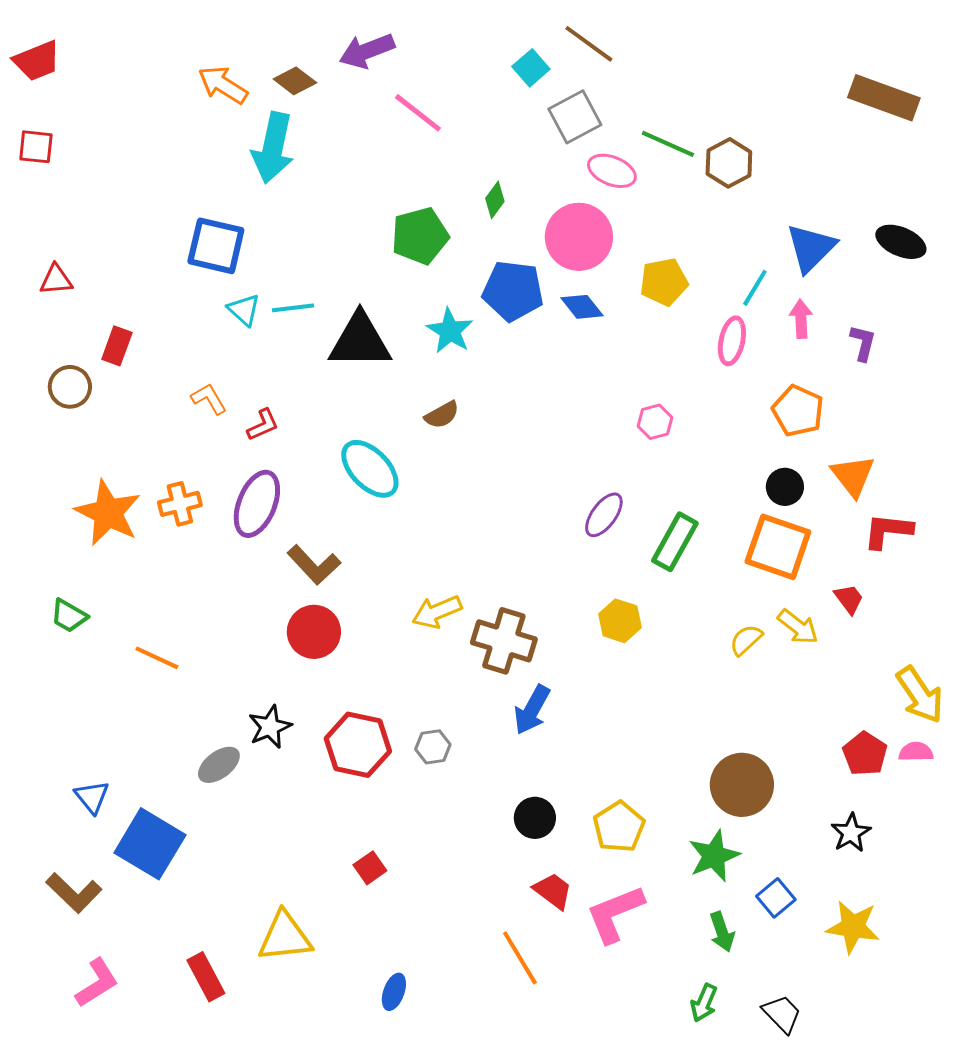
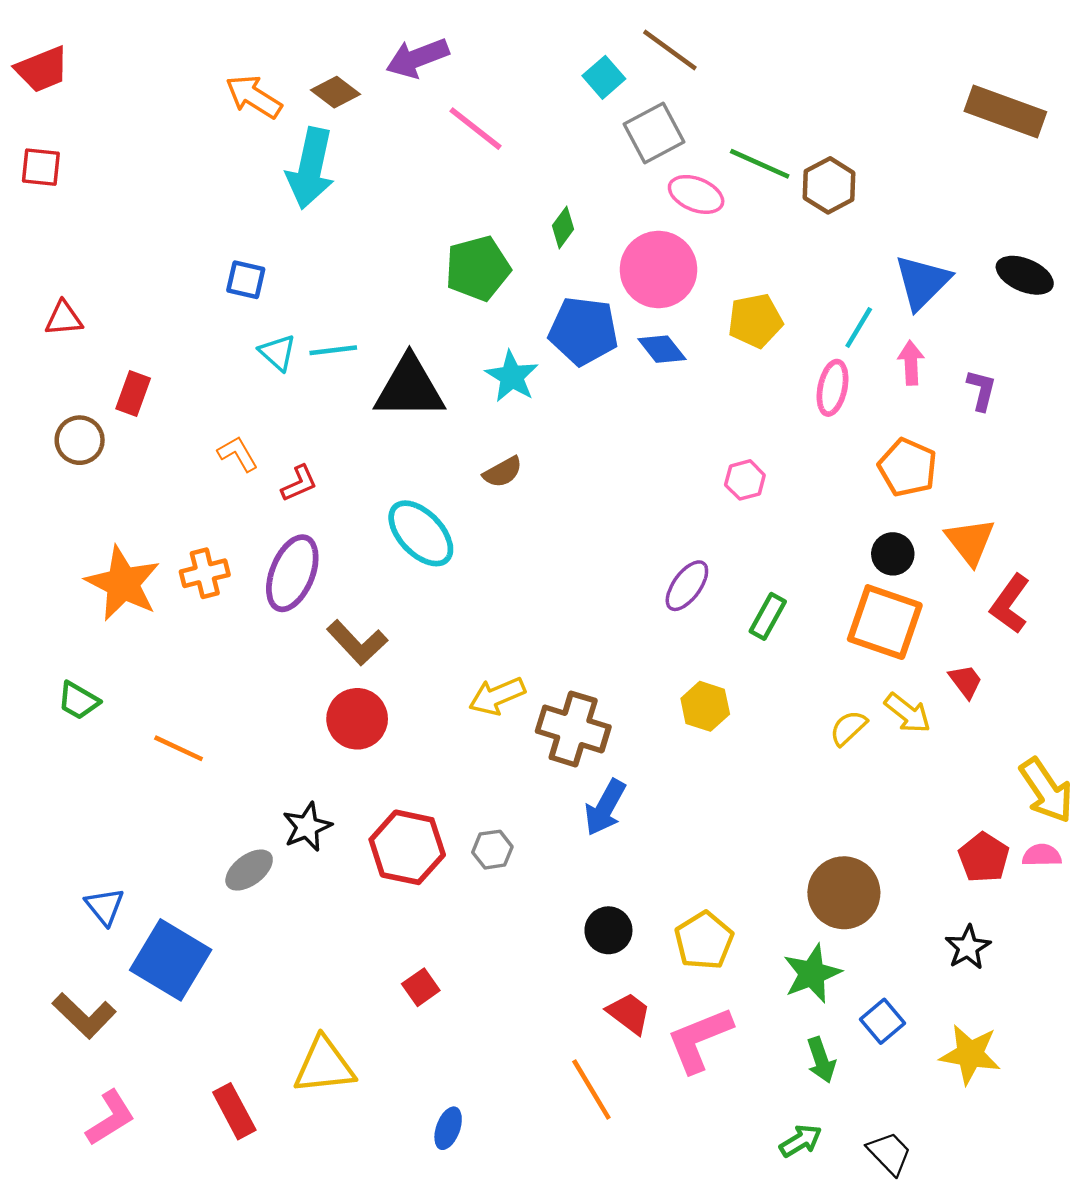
blue square: (216, 246) -> (246, 280), size x0.6
red L-shape: (888, 531) -> (1010, 604), turned -60
green rectangle: (675, 542) -> (768, 616), size x0.7
green arrow: (704, 1003) -> (801, 1141), turned -144

